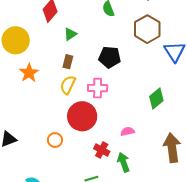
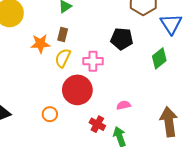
black pentagon: (110, 57) -> (122, 39), moved
orange star: (29, 73) -> (40, 44), moved, turned 30
green diamond: (156, 98) -> (159, 58), moved

